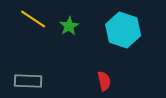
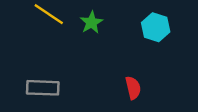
cyan hexagon: (123, 30) -> (156, 27), size x0.7

